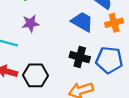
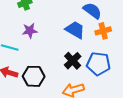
black cross: (80, 57) -> (73, 61), turned 30

